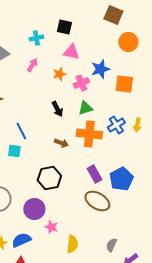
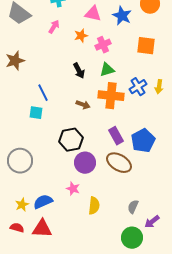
blue star: (100, 69) -> (122, 16), moved, turned -30
purple circle: (34, 209) -> (85, 163), moved

